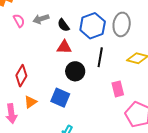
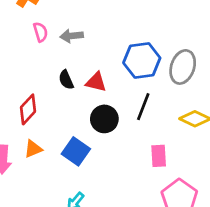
black semicircle: (63, 25) -> (66, 80), moved

